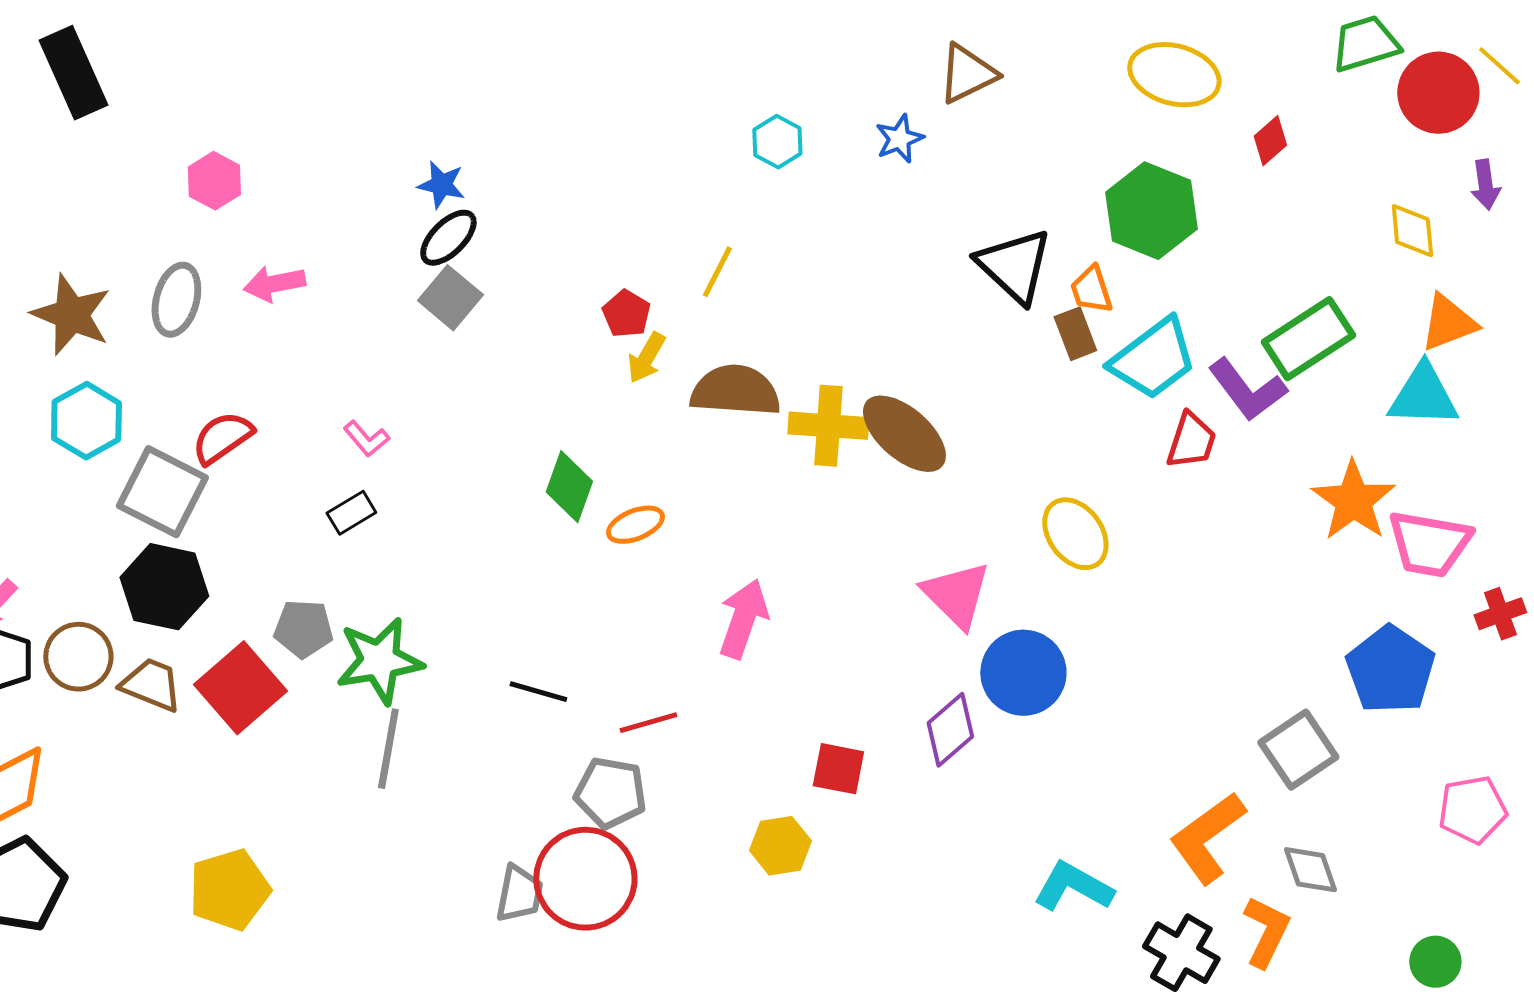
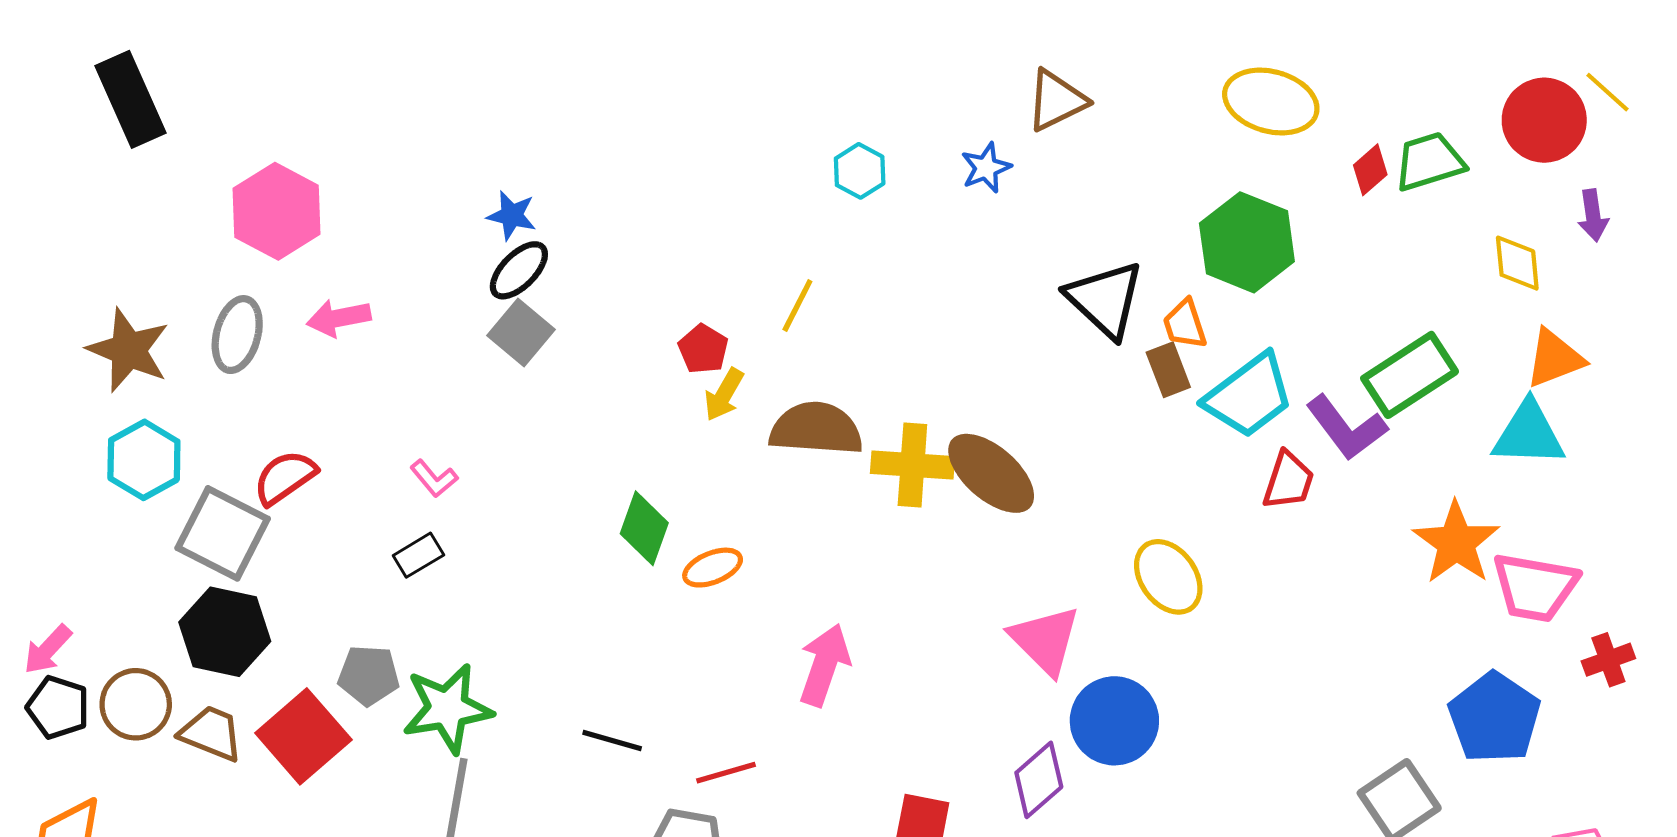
green trapezoid: (1365, 44) -> (1429, 162), moved
pink hexagon: (214, 181) -> (277, 211), size x1.6

